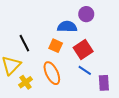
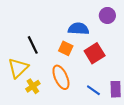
purple circle: (86, 14) -> (107, 15), moved
blue line: (85, 70) -> (93, 90), moved

